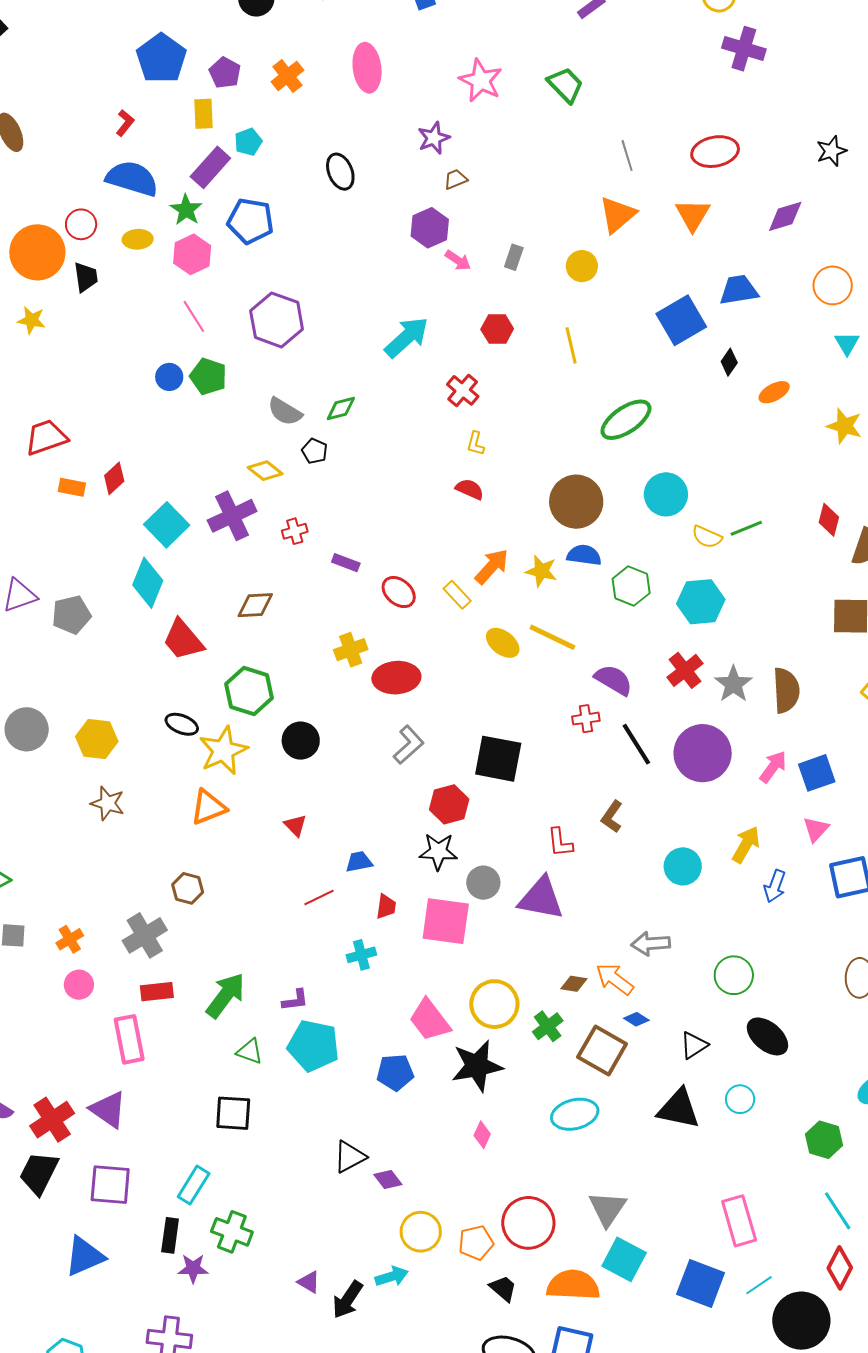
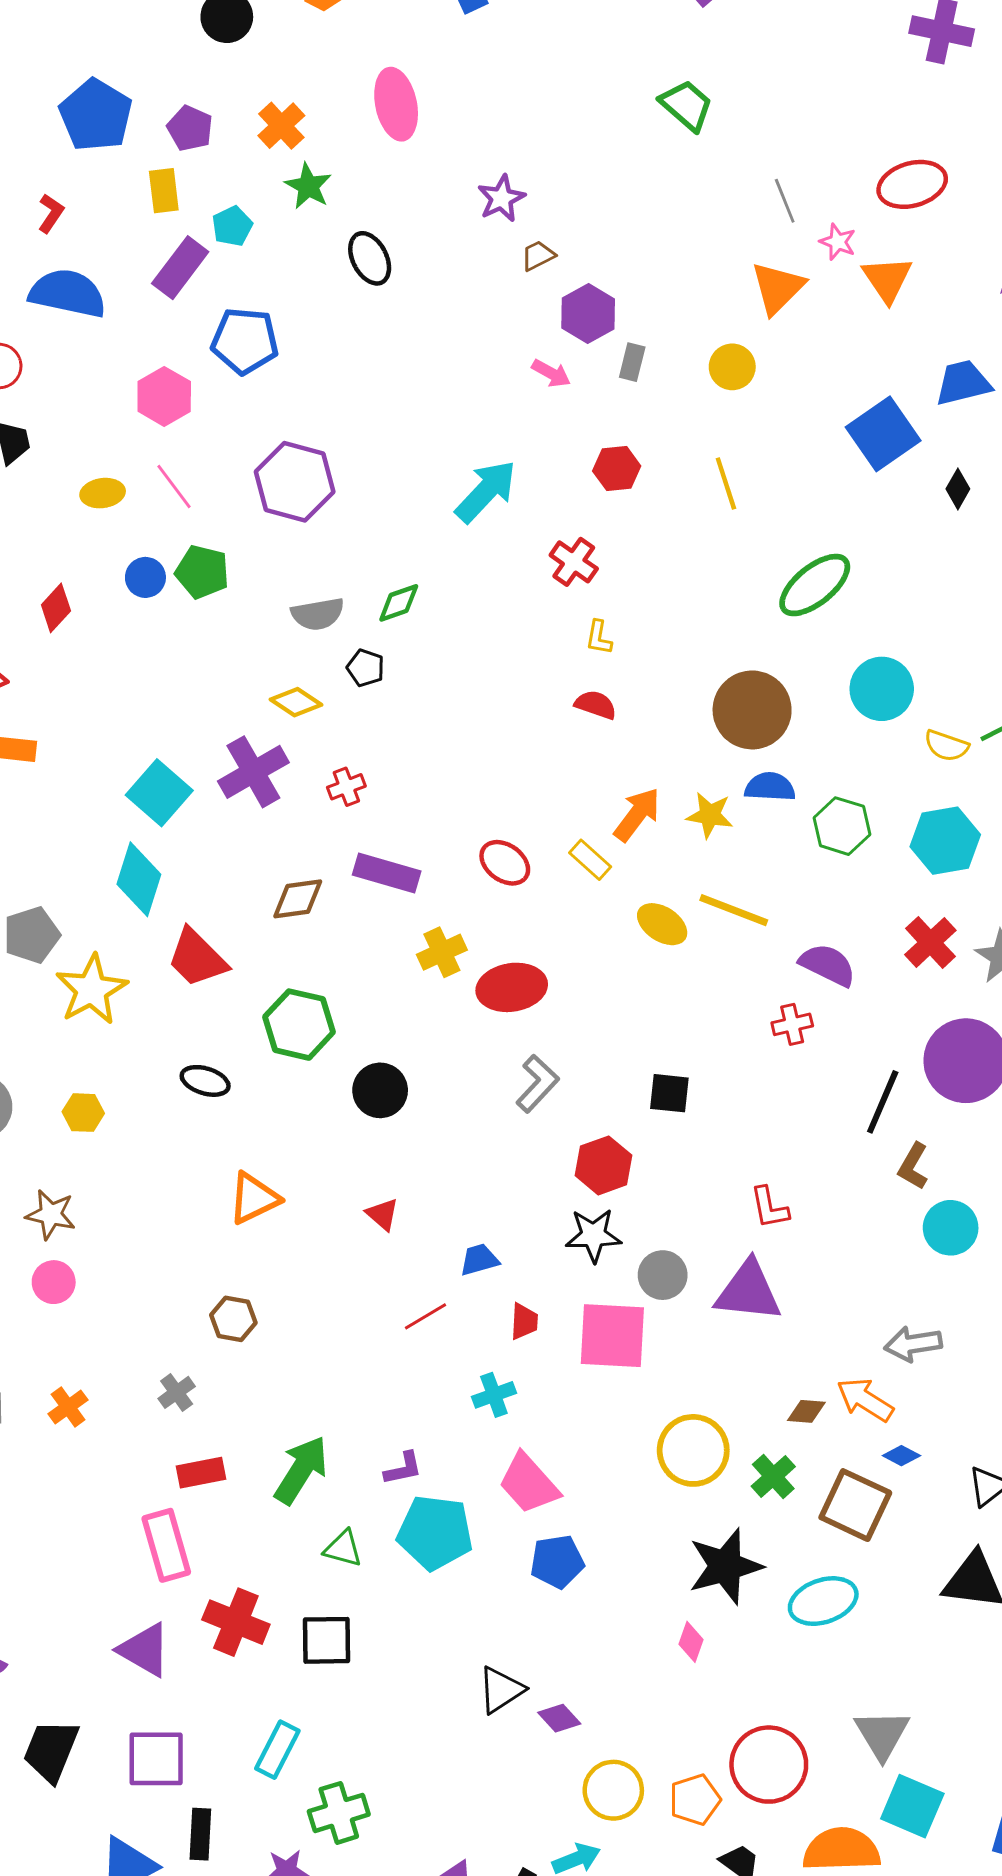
pink star: (481, 81) -> (838, 242), moved, size x0.6
green star: (186, 210) -> (308, 186), moved
purple hexagon: (430, 228) -> (588, 314), moved
yellow ellipse: (138, 239) -> (103, 493), moved
gray semicircle: (285, 412) -> (318, 614), turned -36
red diamond: (114, 478) -> (56, 608), moved
purple rectangle: (346, 563) -> (387, 873), moved, size x1.6
yellow hexagon: (97, 739) -> (83, 1113), size x0.7
black line: (636, 744) -> (883, 1102), moved, turned 60
yellow star: (223, 751) -> (91, 990), moved
black square: (498, 759) -> (669, 1093), size x0.6
brown star: (108, 803) -> (51, 1214), moved
brown L-shape: (612, 817) -> (913, 1166), moved
gray cross: (145, 935) -> (177, 1392), size x0.6
pink circle: (79, 985) -> (54, 1282), moved
pink trapezoid: (430, 1020) -> (529, 1484), moved
black star: (477, 1066) -> (725, 1566), moved
red cross: (52, 1120) -> (236, 1622), moved, turned -30
green cross: (232, 1232) -> (339, 1813), turned -33
black rectangle: (170, 1235) -> (200, 1834), moved

